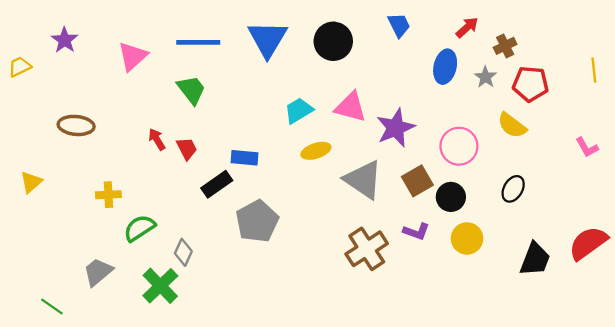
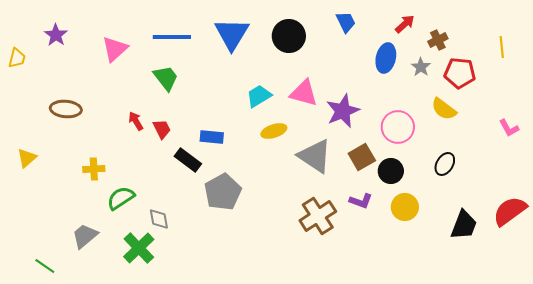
yellow trapezoid: (20, 67) -> (17, 58), turned 130
yellow line: (594, 70) -> (502, 47), moved
black rectangle: (217, 184) -> (188, 160), turned 72
gray diamond: (183, 252) -> (159, 219), turned -35

